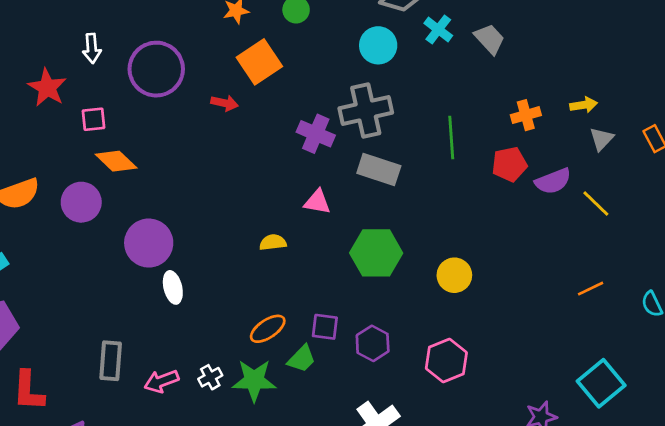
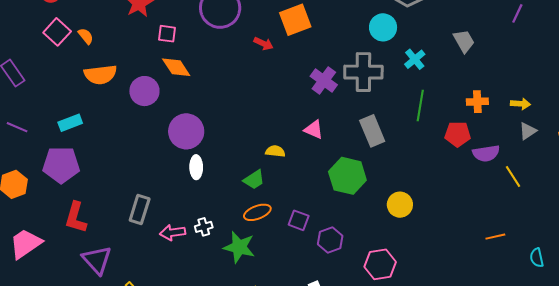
cyan cross: (438, 29) -> (415, 59), moved
gray rectangle: (379, 170) -> (372, 131), moved, turned 36
green trapezoid: (302, 359) -> (254, 180), moved
white cross: (210, 377) -> (204, 227), moved

